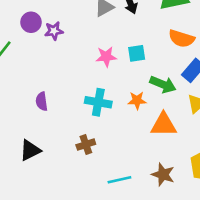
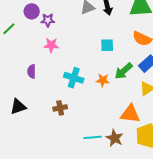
pink star: (106, 57) -> (51, 45), moved
green arrow: (163, 84) -> (124, 71), turned 108
orange triangle: (164, 125) -> (130, 114), moved
cyan line: (119, 180) -> (93, 137), moved

